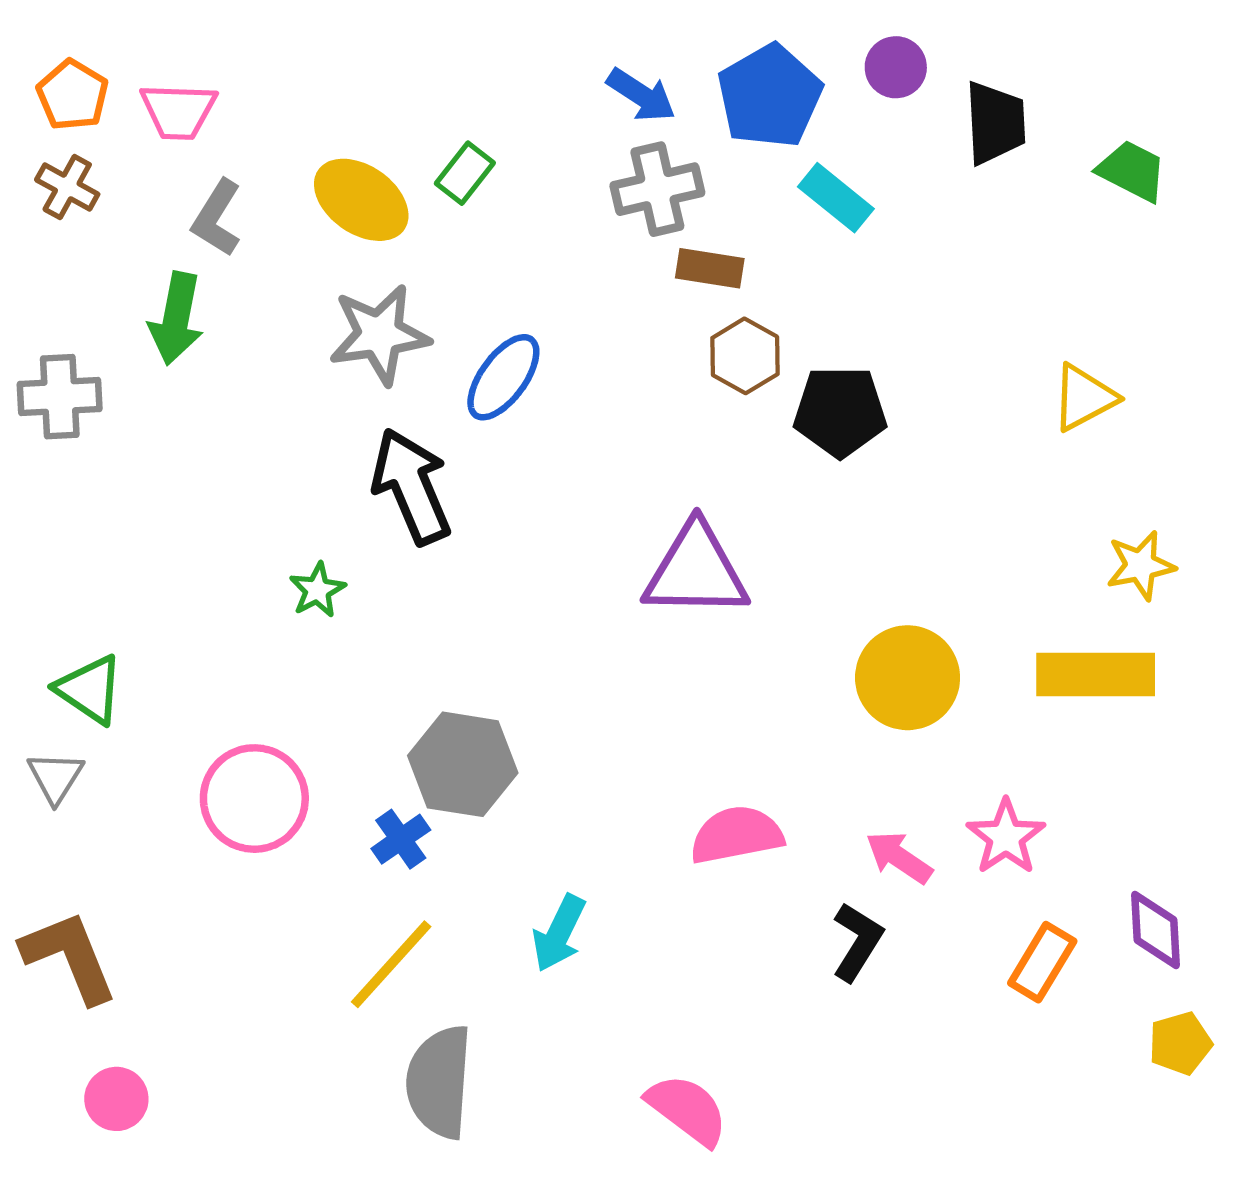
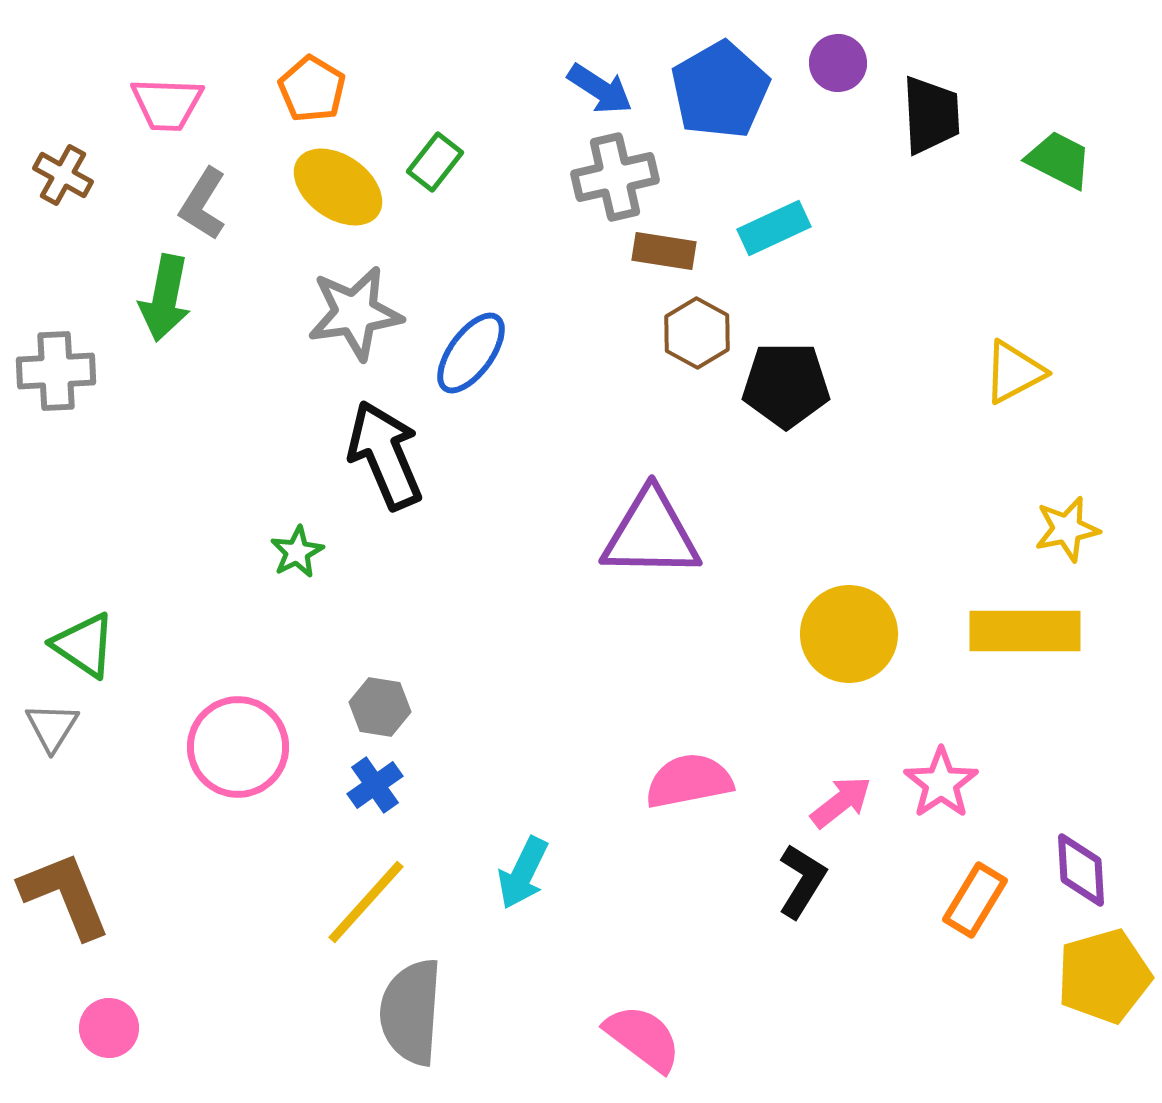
orange pentagon: (73, 95) -> (312, 89), moved
cyan rectangle: (836, 198) -> (774, 228), moved, turned -64
gray hexagon: (463, 764) -> (380, 707), moved, size x0.6
pink arrow: (899, 857) -> (841, 802), turned 108
yellow pentagon: (1180, 1043) -> (1104, 976), size x1.6

